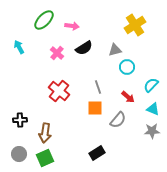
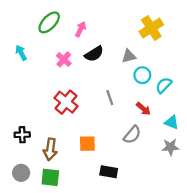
pink arrow: (72, 26) -> (81, 29), turned -72
cyan semicircle: (151, 85) -> (164, 85), moved
orange square: (95, 108) -> (87, 144), moved
black rectangle: (97, 153) -> (109, 172), turned 42
green square: (45, 158) -> (50, 177), turned 30

